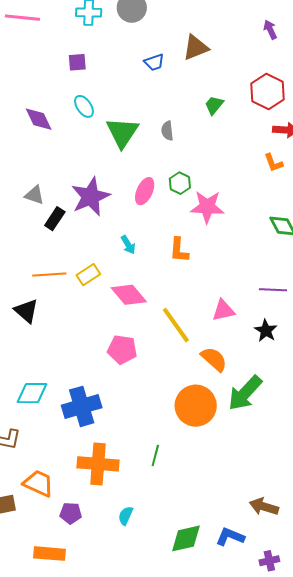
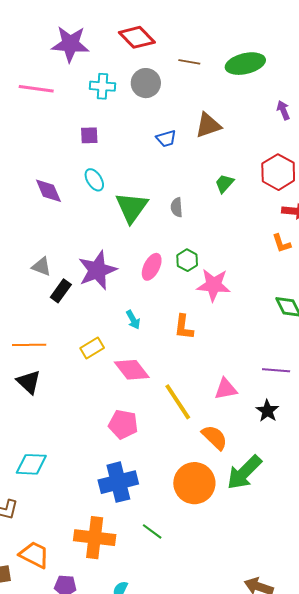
orange line: (49, 275) -> (29, 345), moved
blue cross: (82, 406) -> (118, 482), moved
green line: (155, 456) -> (152, 531), turned -70

